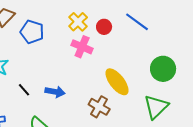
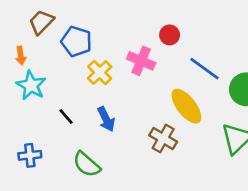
yellow cross: (78, 22) -> (100, 72), moved
blue line: (137, 22) -> (205, 69), moved
blue arrow: (55, 92) -> (106, 119), turned 54

